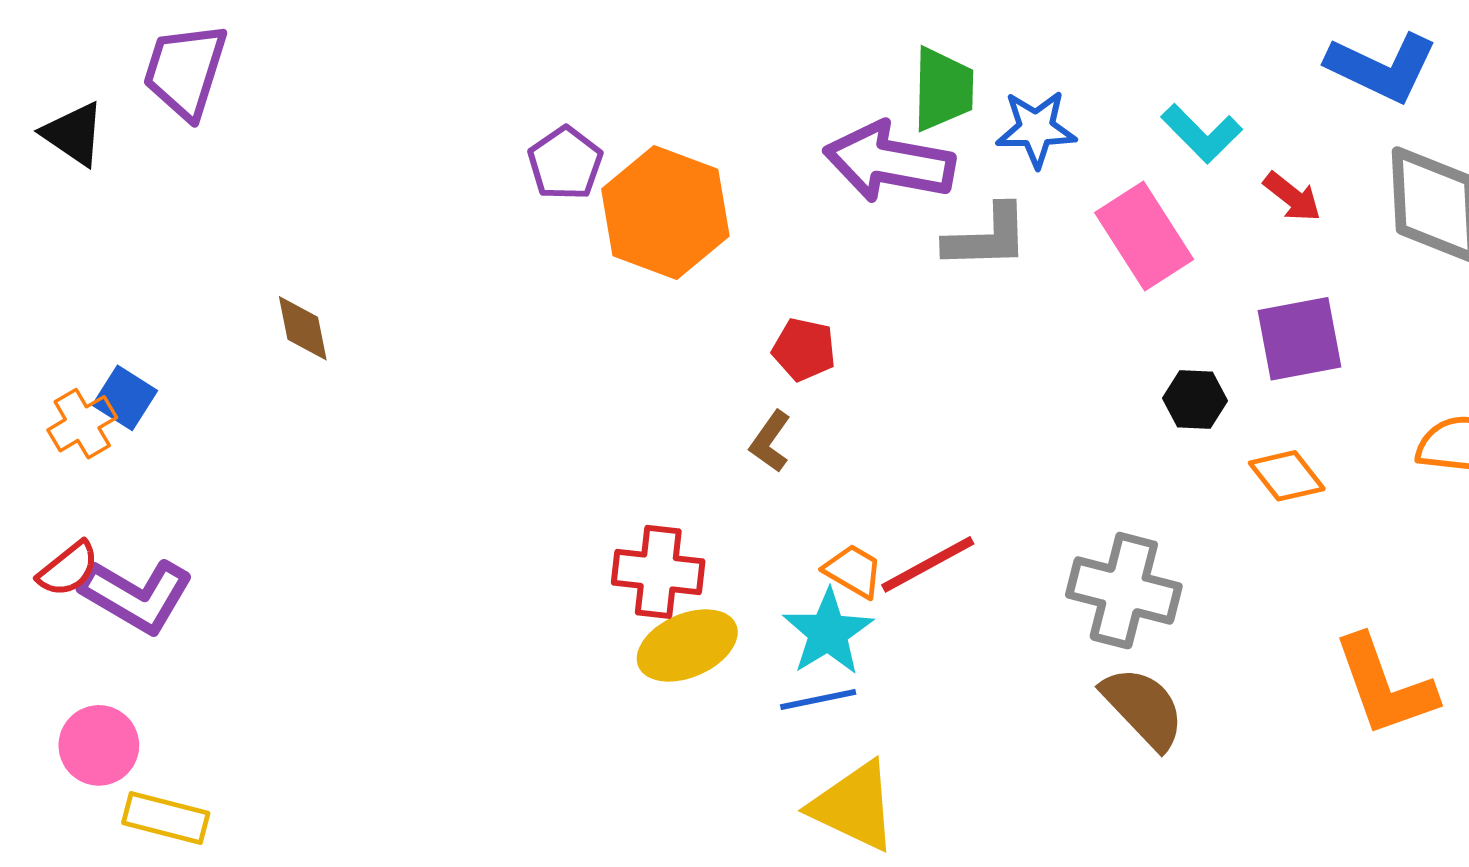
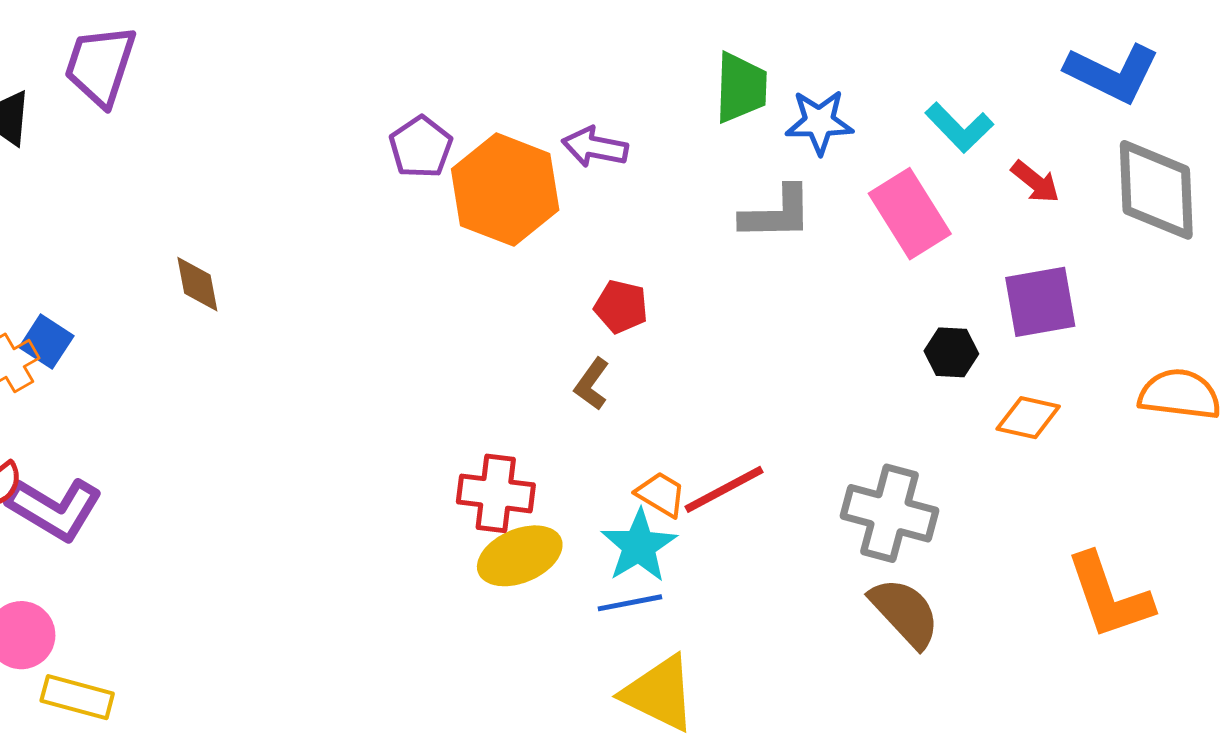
purple arrow: (889, 162) -> (595, 147), moved, size x0.6
orange diamond: (1287, 476) -> (1028, 418), turned -40

